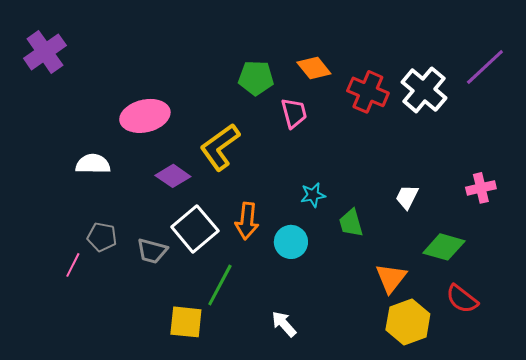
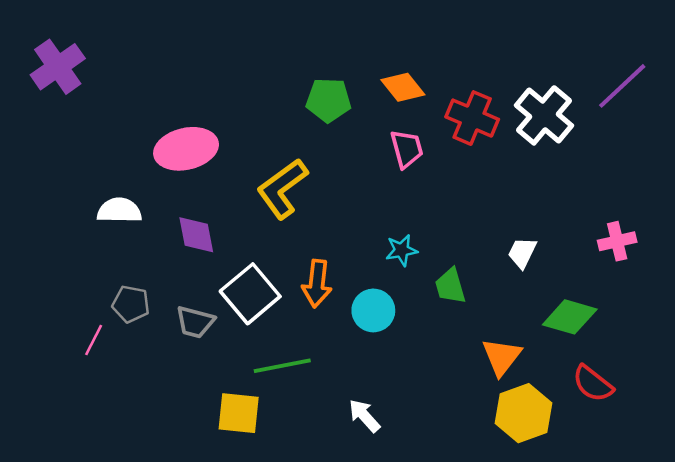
pink trapezoid: (294, 113) -> (407, 149), moved
purple diamond: (173, 176) -> (196, 235), moved, turned 44
green line: (220, 285) -> (282, 366), turned 51

